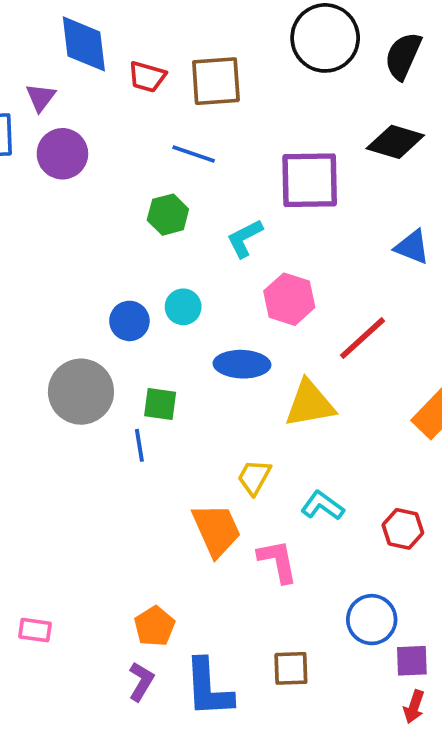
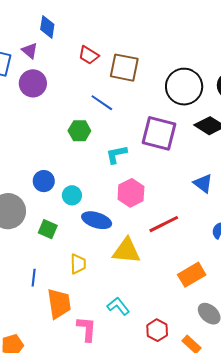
black circle: (325, 38) -> (184, 87), moved
blue diamond: (84, 44) -> (47, 27), moved, size x0.7
purple triangle: (41, 97) -> (30, 51), turned -42
cyan circle: (183, 307) -> (72, 195), moved
blue line: (139, 445) -> (34, 278), moved
yellow trapezoid: (254, 477) -> (78, 264), moved, turned 135

